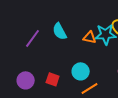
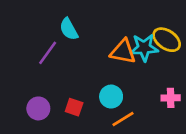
cyan semicircle: (60, 31) -> (69, 29), moved
orange triangle: (90, 37) -> (123, 52), size x1.5

